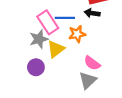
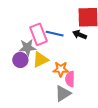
orange star: (77, 34) -> (61, 69), moved
pink semicircle: (92, 63) -> (70, 79), turned 42
purple circle: (36, 67) -> (20, 60), moved

